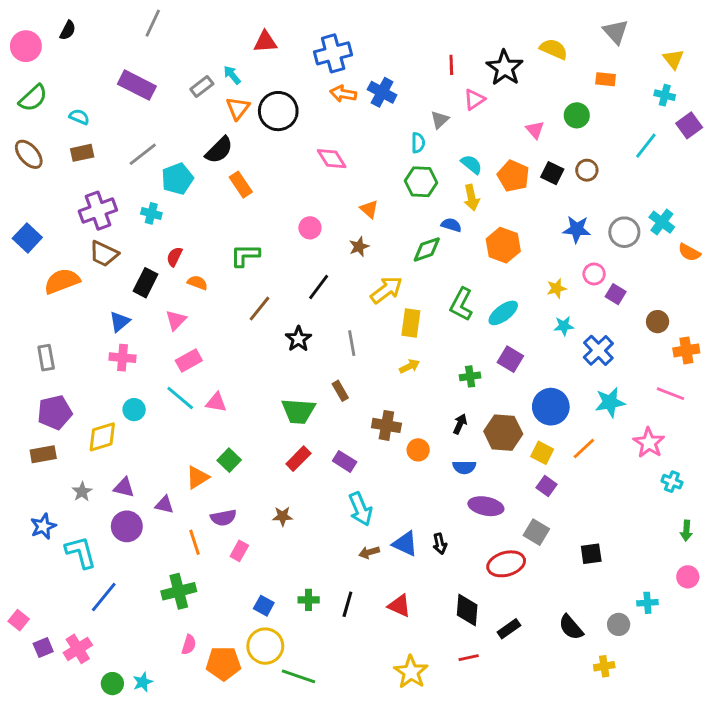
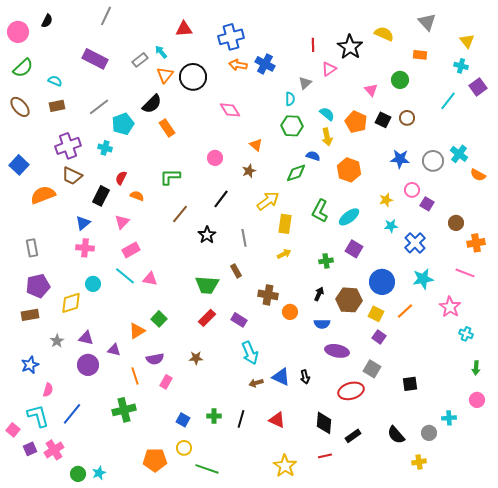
cyan L-shape: (81, 552) -> (38, 416), moved
pink semicircle: (189, 645) -> (48, 390), moved
yellow circle: (265, 646) -> (184, 448), size x0.6

